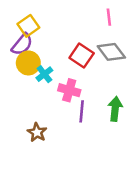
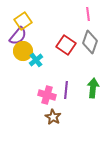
gray diamond: (111, 52) -> (90, 42), turned 55
pink cross: (69, 90) -> (47, 95), moved
brown star: (37, 132) -> (53, 117), moved

